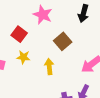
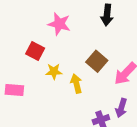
brown square: (63, 41) -> (97, 61), moved
yellow star: (23, 57) -> (54, 71), moved

